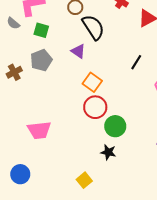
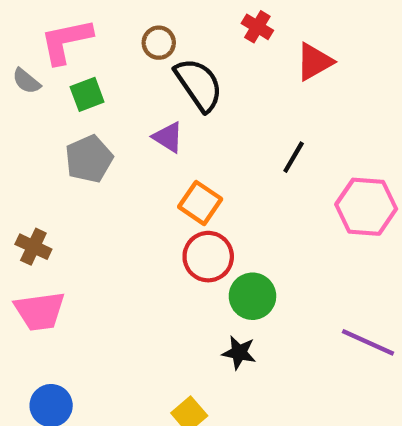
green square: (41, 30) -> (87, 94), turned -35
brown cross: (14, 72) -> (33, 247), moved, turned -35
pink trapezoid: (39, 130) -> (40, 311), moved

